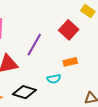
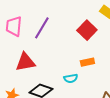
purple line: (34, 45) -> (42, 28), moved

